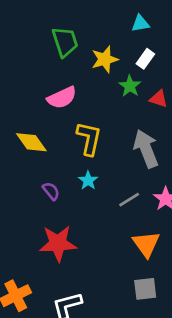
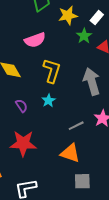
gray line: (129, 200) -> (76, 126), moved
orange triangle: (146, 244) -> (70, 153), moved, turned -40

